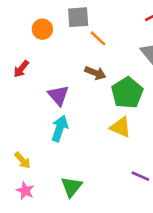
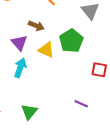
brown arrow: (95, 73) -> (36, 26), moved
yellow triangle: (121, 127) -> (46, 50), moved

